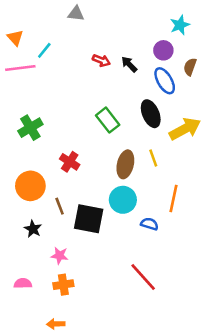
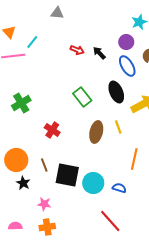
orange circle: (30, 186) -> (16, 160), moved
cyan circle: (123, 200) -> (93, 183), moved
blue semicircle: (149, 224) -> (119, 188), moved

